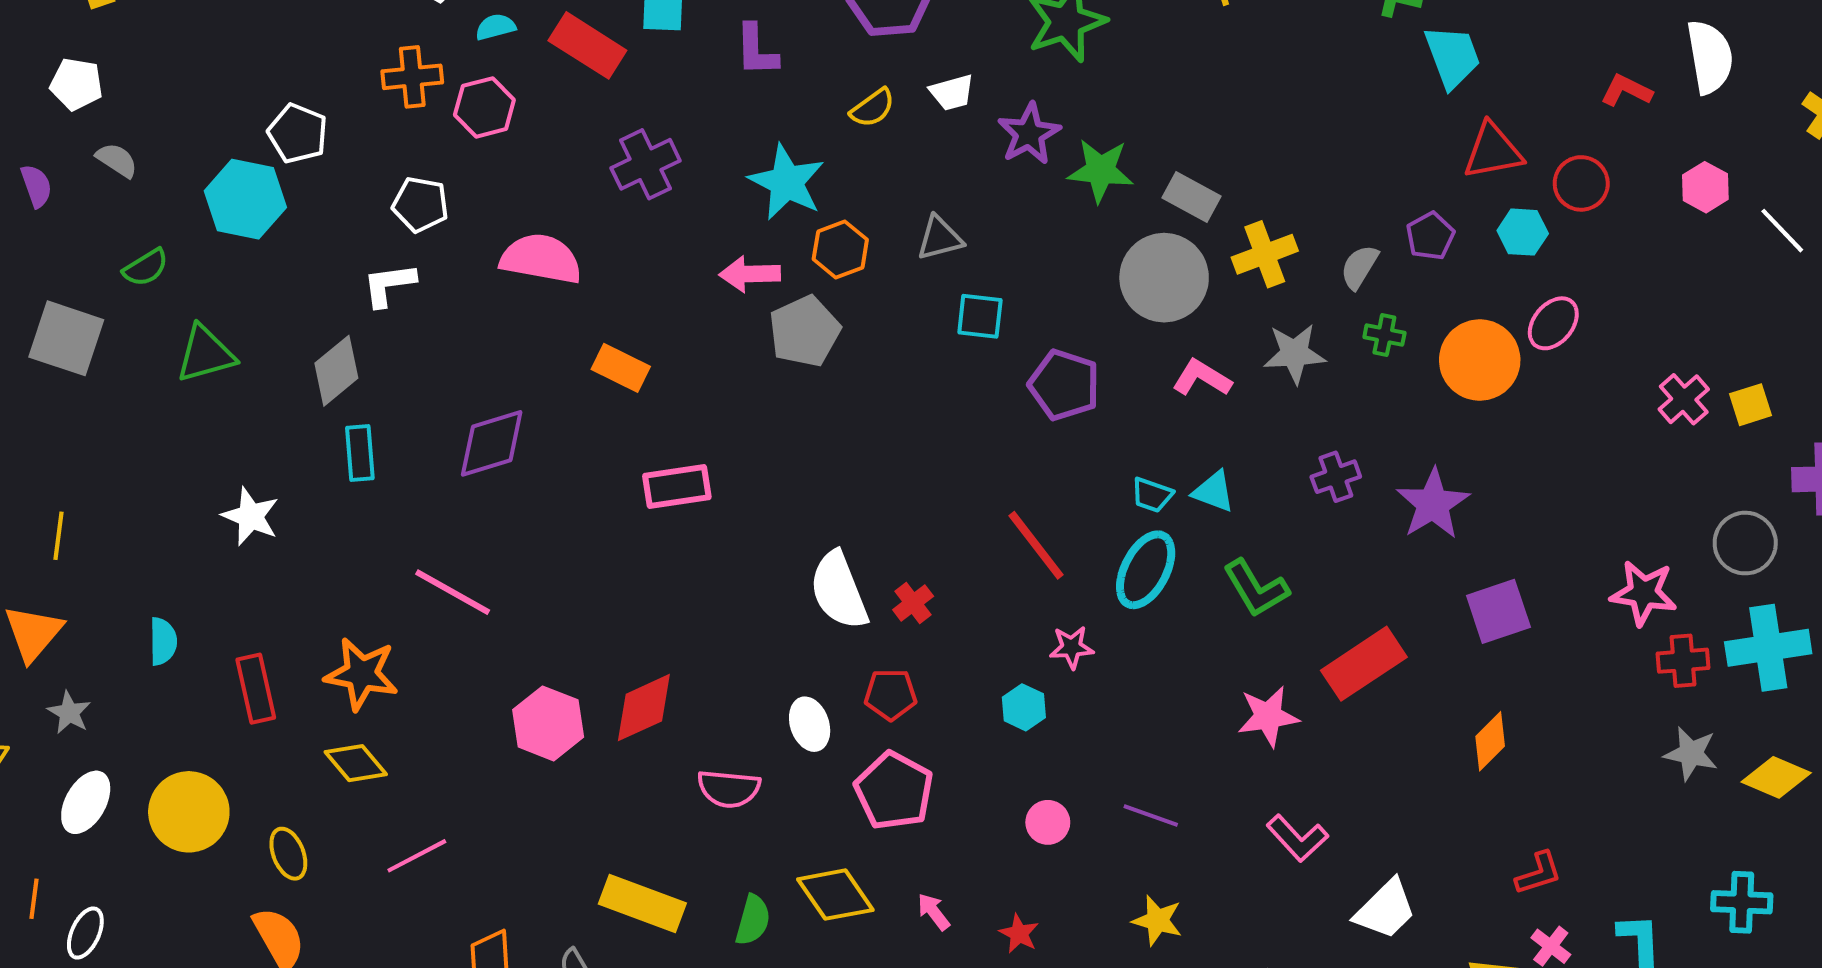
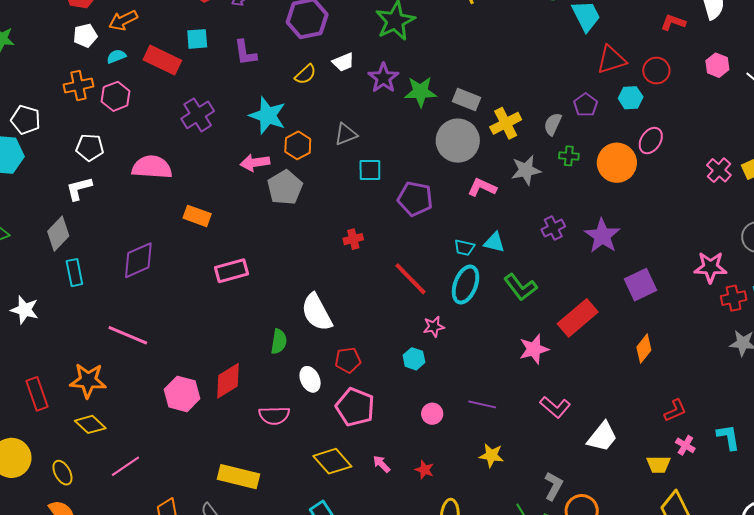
red cross: (913, 603) -> (353, 239), moved, turned 30
green semicircle: (753, 920) -> (279, 341), moved

